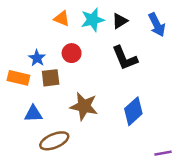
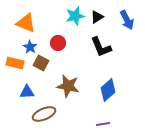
orange triangle: (62, 19) -> (26, 23), moved, size x1.5
brown square: (51, 78) -> (41, 63), turned 35
purple line: (163, 153) -> (103, 124), moved

